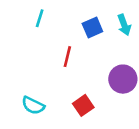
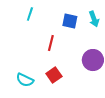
blue square: (92, 28) -> (70, 21), turned 35
red square: (83, 105) -> (54, 75), moved

